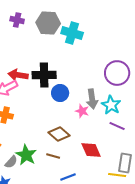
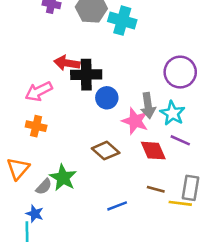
red arrow: (18, 75) -> (67, 63), moved
pink star: (82, 111) -> (135, 121), size x1.5
red diamond: (91, 150) -> (153, 151), moved
brown line: (53, 156) -> (156, 189), moved

